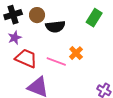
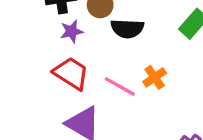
purple star: (15, 38) -> (72, 31), moved

